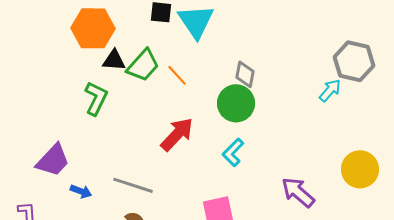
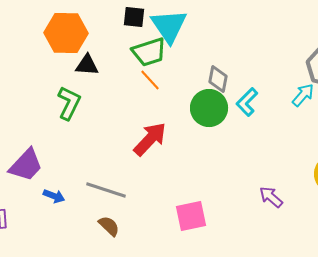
green trapezoid: (143, 65) -> (149, 52), moved, turned 30
cyan L-shape: (233, 152) -> (247, 102), moved
purple arrow: (298, 192) -> (271, 197), size x0.7

